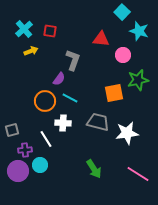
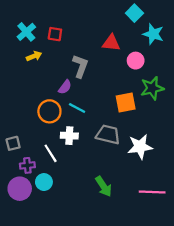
pink line: (138, 174) -> (152, 192), turned -30

